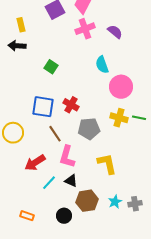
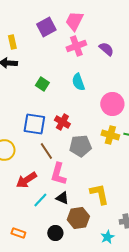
cyan semicircle: (102, 65) -> (78, 82), moved
yellow L-shape: (107, 164) -> (99, 194), moved
cyan star: (115, 202) -> (107, 237), moved

